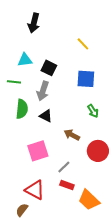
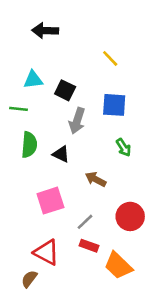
black arrow: (34, 23) -> (45, 31), turned 78
gray arrow: (43, 91) -> (77, 121), moved
red circle: (98, 151) -> (130, 216), moved

